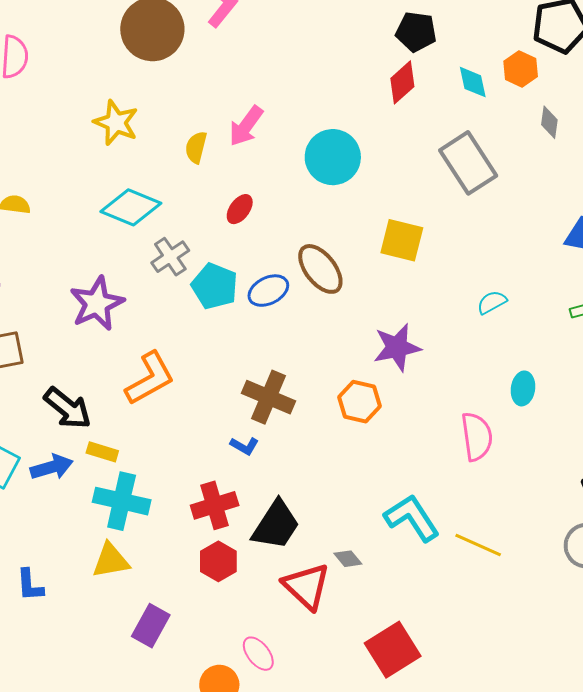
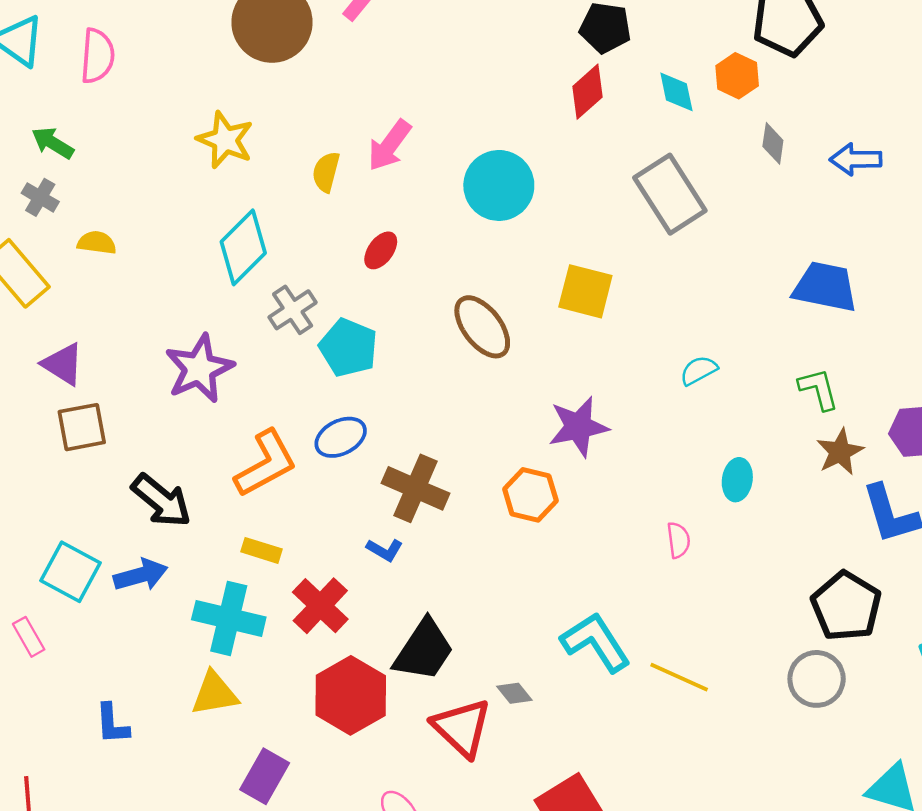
cyan diamond: (131, 207) -> (243, 247), turned -68
blue ellipse: (268, 291) -> (341, 437), moved
pink semicircle: (477, 437) -> (678, 540), size x0.6
yellow rectangle: (102, 452) -> (262, 550), moved
red cross: (215, 505) -> (320, 606), moved, turned -30
red hexagon: (218, 561) -> (351, 695), size x1.5

